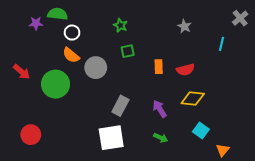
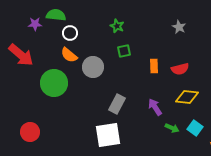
red arrow: (21, 72) -> (21, 55), moved, size x1.5
green arrow: (161, 138) -> (172, 128), moved

